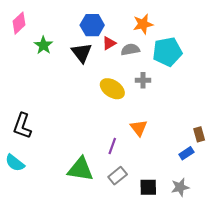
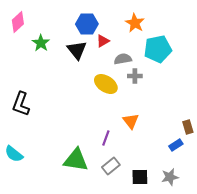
orange star: (143, 24) -> (135, 23), turned -30
gray semicircle: (130, 50) -> (123, 59), moved
black L-shape: (22, 126) -> (21, 104), moved

